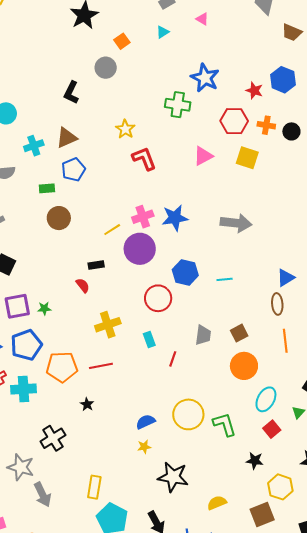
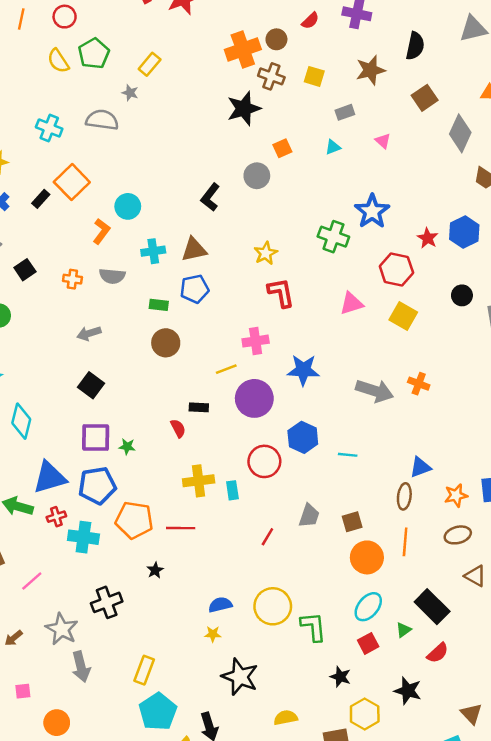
orange cross: (266, 125) -> (419, 384), moved
pink cross: (143, 217) -> (256, 341), moved
cyan rectangle: (149, 340) -> (232, 490), moved
orange circle: (244, 366) -> (367, 557), moved

